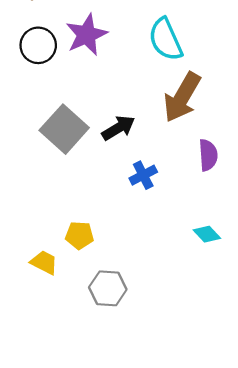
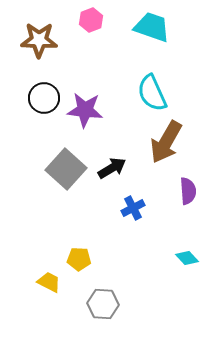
purple star: (87, 35) -> (85, 110), moved, turned 30

